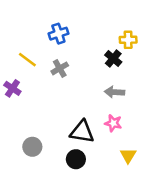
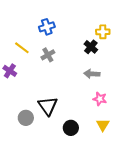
pink star: (113, 123) -> (100, 99), moved
black triangle: (82, 132) -> (48, 106), moved, turned 45
black circle: (76, 159) -> (71, 128), moved

